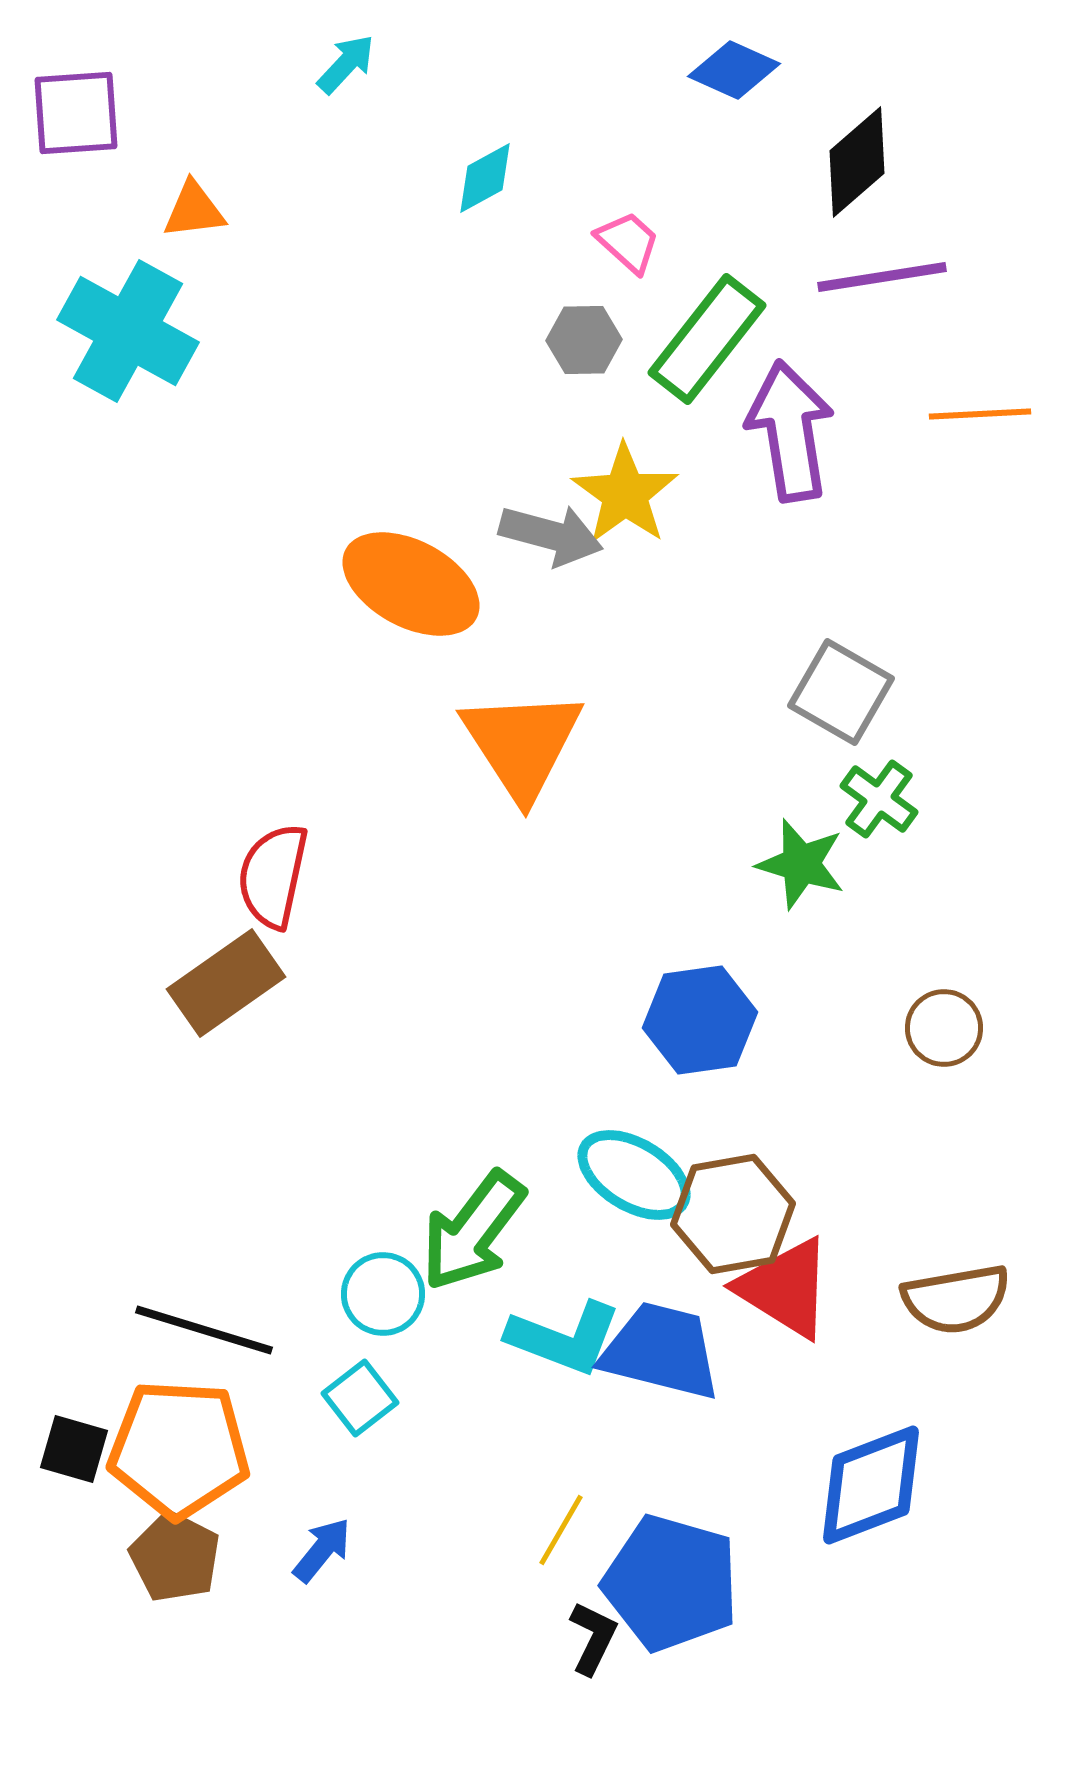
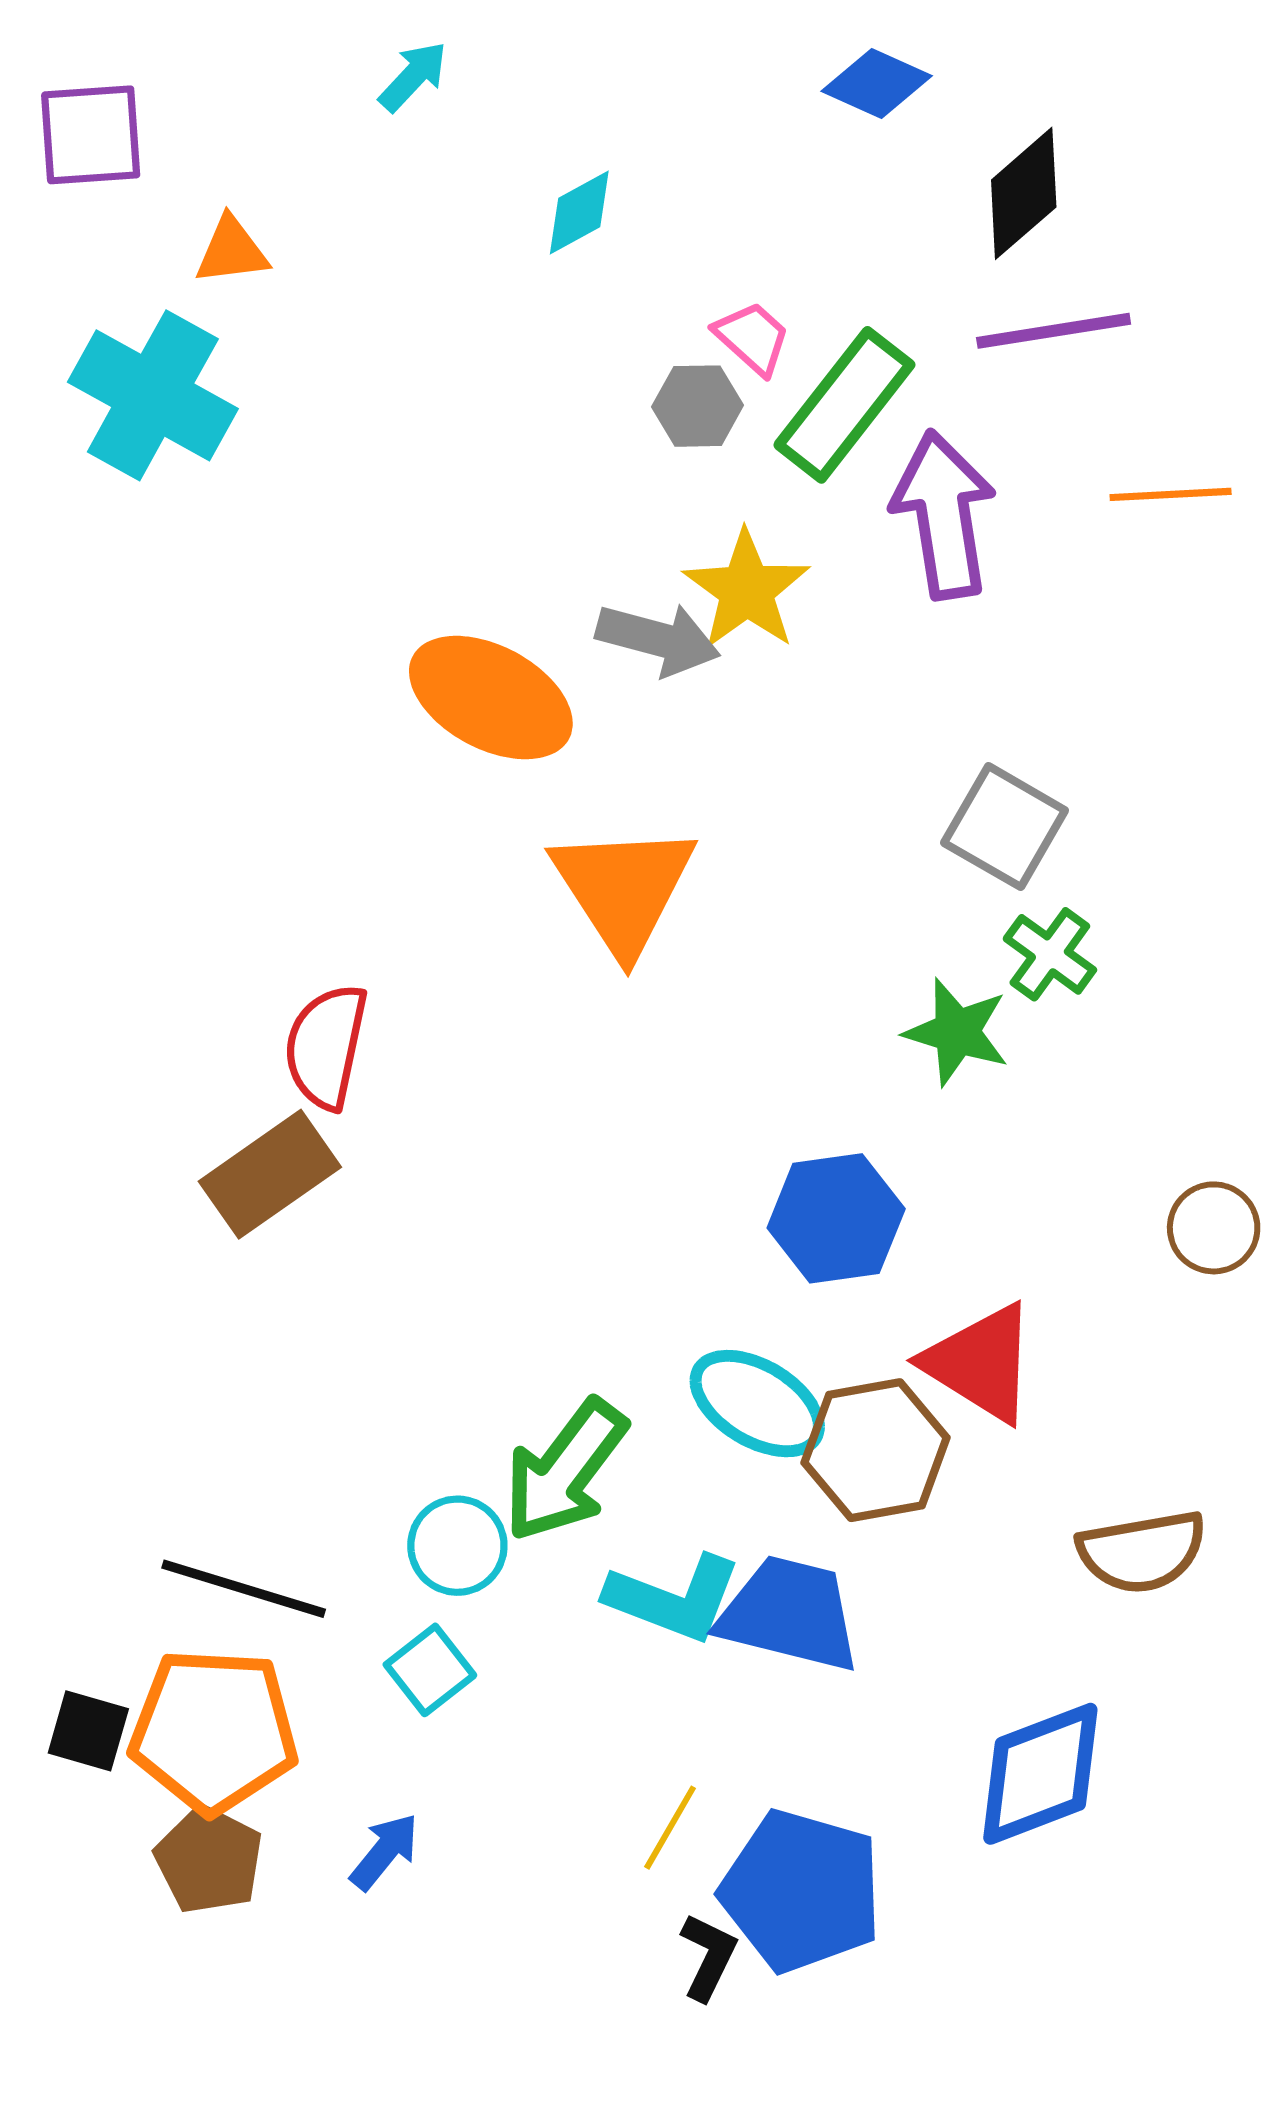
pink trapezoid: (628, 242) -> (752, 338), moved
brown circle: (944, 1028) -> (1214, 1228), moved
red triangle: (785, 1288) -> (981, 1363), moved

